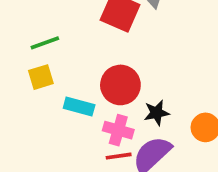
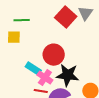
cyan rectangle: (79, 106) -> (33, 69), moved
black star: (157, 113) -> (68, 75), size x1.6

